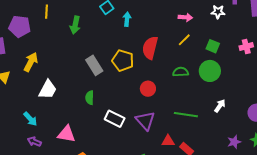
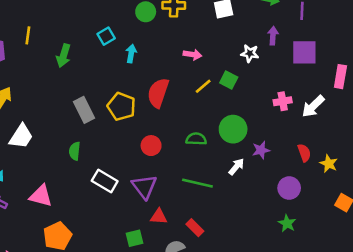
pink arrow: (185, 17) -> (192, 55), moved
green square: (213, 46) -> (229, 80), moved
green semicircle: (181, 72) -> (196, 139), moved
white arrow: (220, 106) -> (236, 167), moved
red triangle: (168, 141) -> (159, 217), moved
purple star: (234, 142) -> (261, 150), moved

